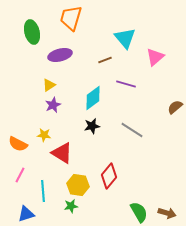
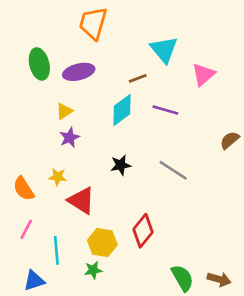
green ellipse: (32, 32) -> (39, 64), moved
cyan diamond: (93, 98) -> (122, 110), moved
orange semicircle: (18, 144) -> (24, 189), turned 30

